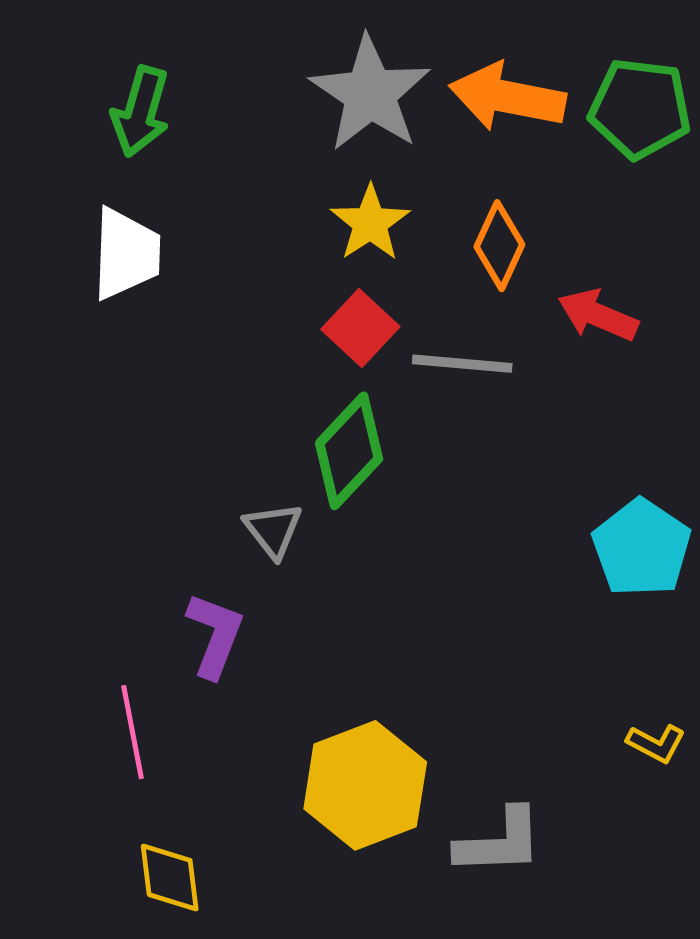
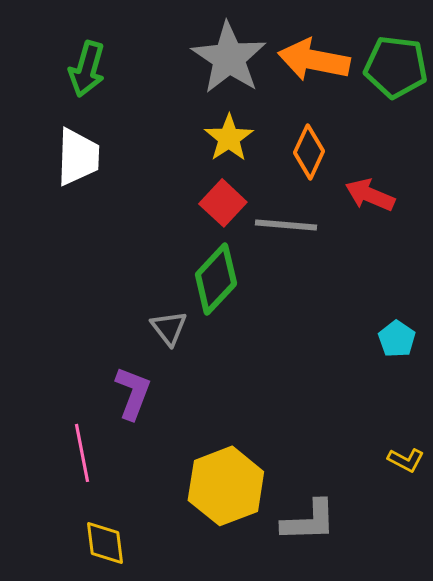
cyan pentagon: (642, 548) -> (397, 339), size x0.6

